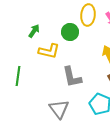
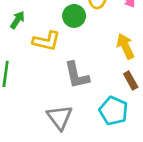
green arrow: (34, 31) -> (17, 20), moved

